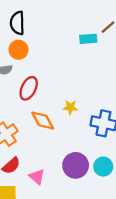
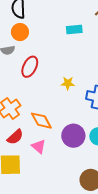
cyan rectangle: (88, 39) -> (74, 30), moved
orange diamond: (43, 121) -> (41, 121), moved

